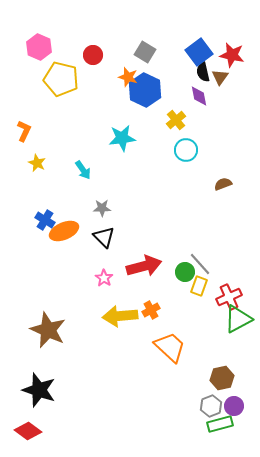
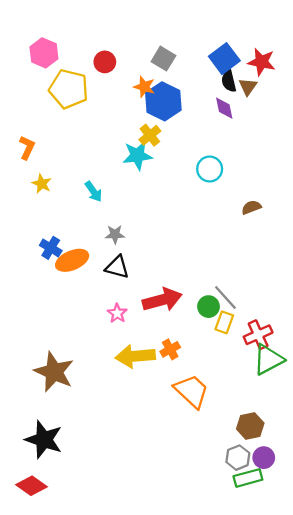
yellow cross: (176, 120) -> (150, 135), moved
black triangle: (104, 237) -> (117, 267), turned -30

